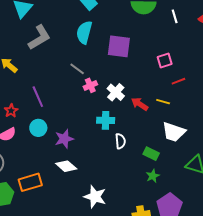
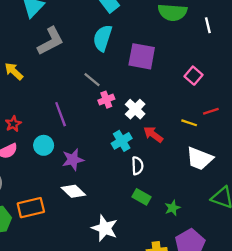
pink square: (165, 61) -> (193, 76), turned -35
red line: (178, 81) -> (211, 111), moved
purple line: (38, 97) -> (61, 114), moved
red arrow: (140, 104) -> (153, 134), moved
cyan cross: (106, 120) -> (122, 141), turned -36
green rectangle: (151, 154) -> (142, 197), moved

